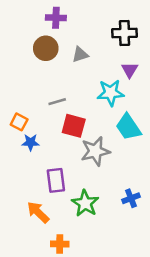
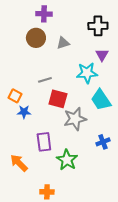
blue cross: (131, 198) -> (103, 142), moved
orange arrow: (38, 212) -> (19, 163), moved

